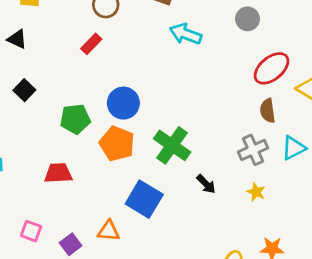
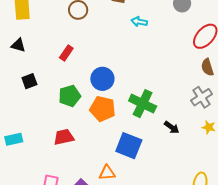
cyan arrow: (186, 34) -> (139, 22), size x0.7
red rectangle: (91, 44) -> (66, 53), moved
black square: (24, 90) -> (29, 81), turned 35

